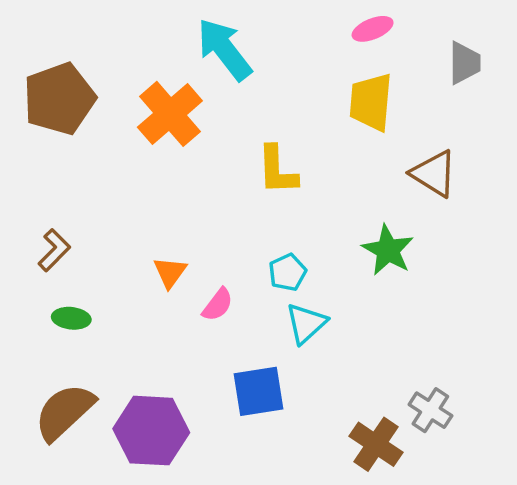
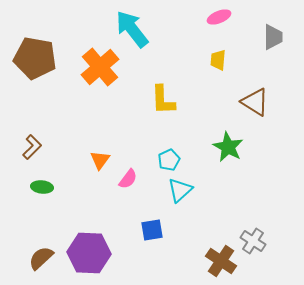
brown pentagon: (59, 99) -> (35, 58), turned 30
yellow trapezoid: (371, 102) -> (218, 60), size x0.6
blue square: (258, 391) -> (152, 230), size x0.7
brown semicircle: (64, 412) -> (41, 258), moved, size x0.7

